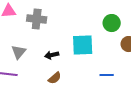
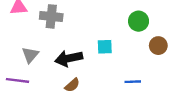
cyan square: (83, 45) -> (105, 47), size x0.6
black arrow: (52, 55) -> (69, 58), size x1.6

